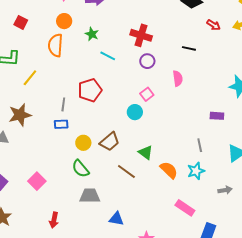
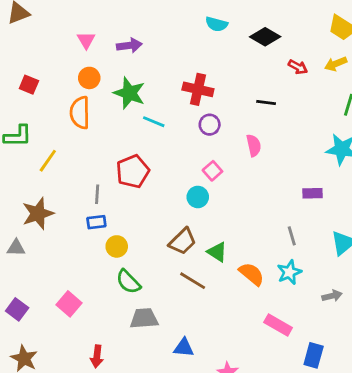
green star: (92, 34) -> (129, 93), size x1.6
brown trapezoid: (110, 142) -> (183, 241), moved
yellow circle: (83, 143) -> (117, 246), moved

